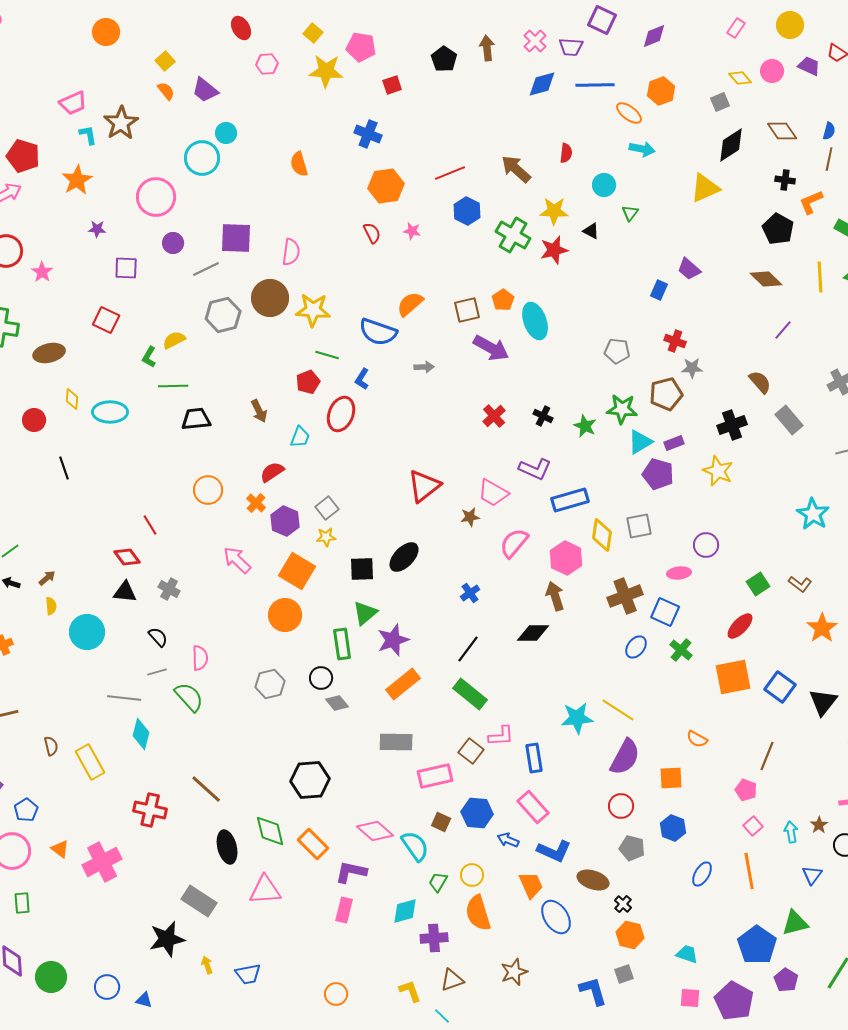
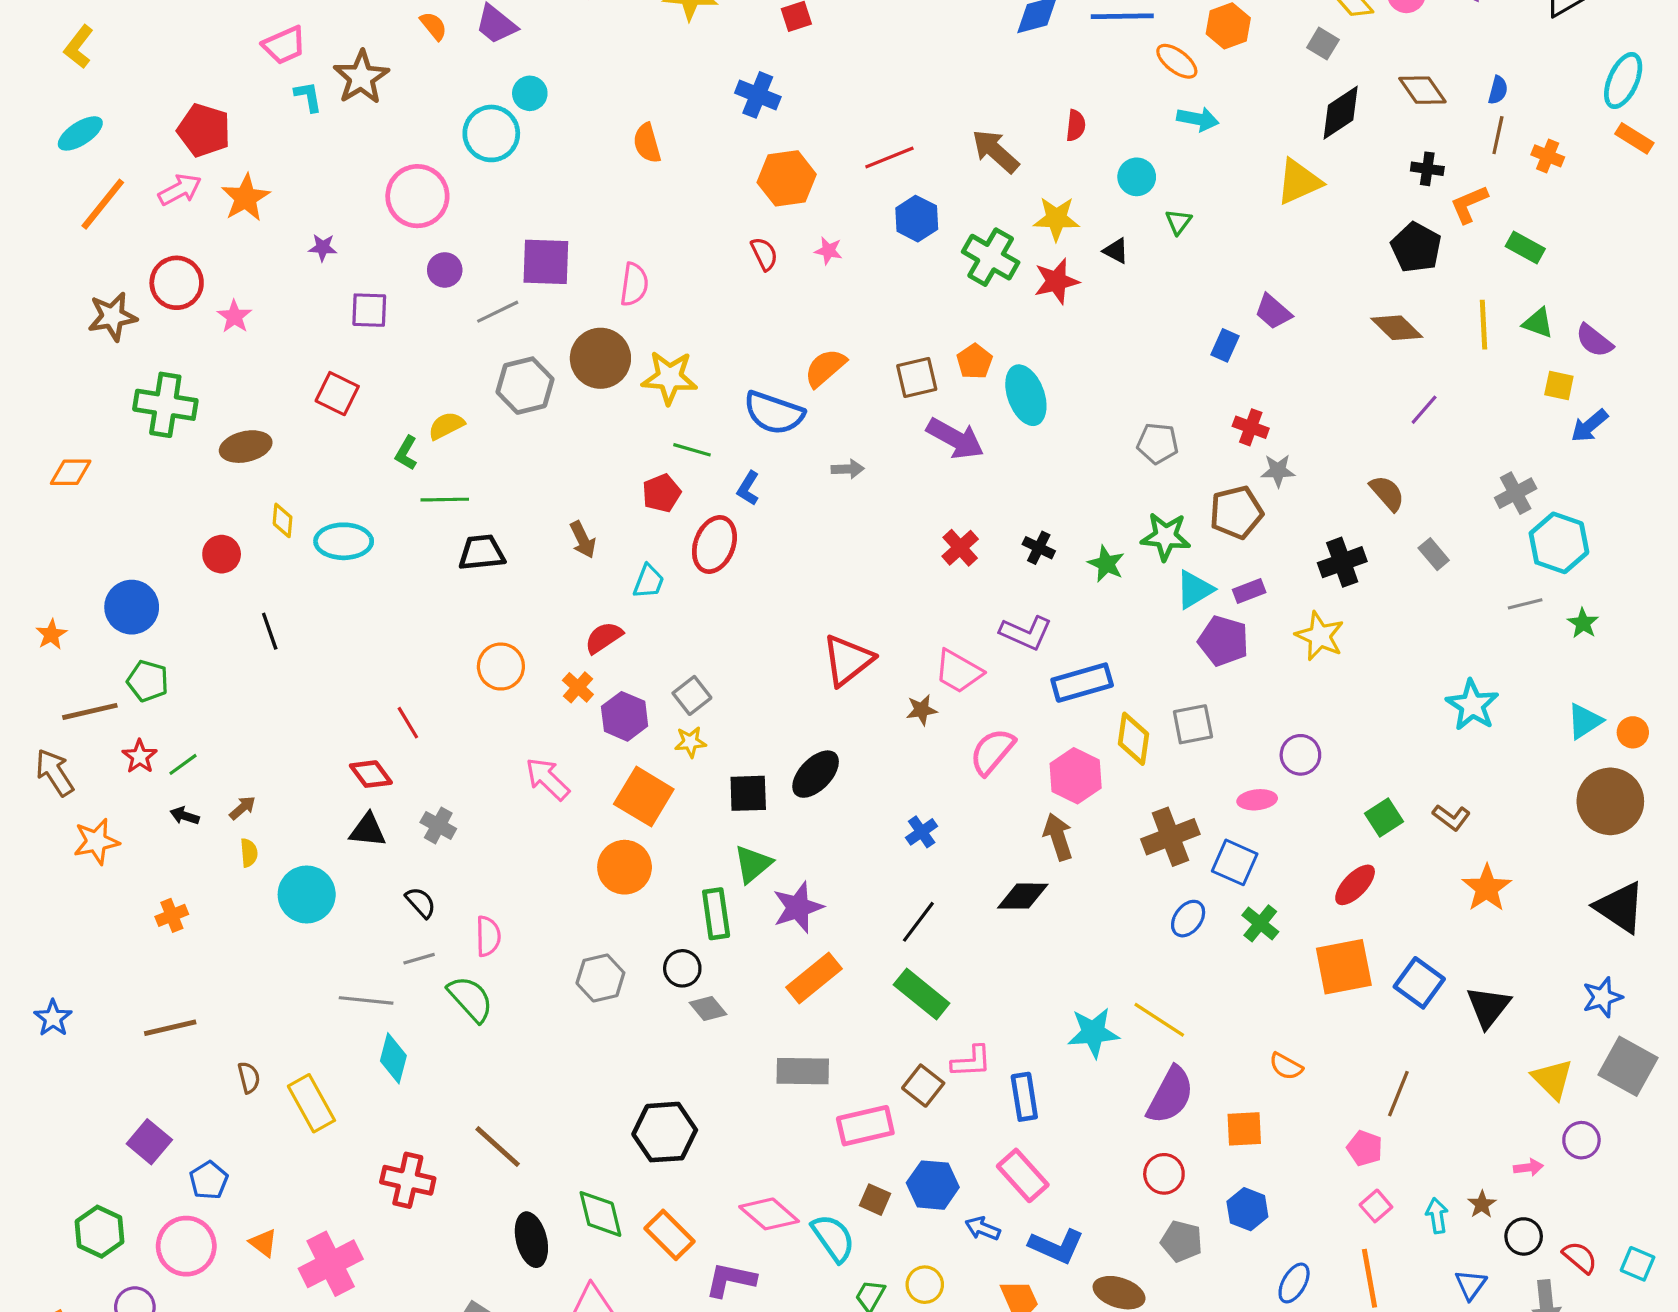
gray square: (720, 102) -> (1323, 44), turned -36
orange star: (77, 180) -> (246, 198), moved
gray rectangle: (789, 420) -> (1434, 554), size x0.7

